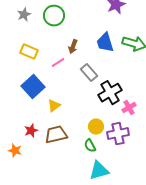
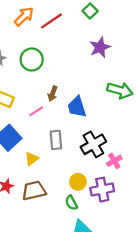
blue trapezoid: (105, 43) -> (77, 107), moved
gray rectangle: (89, 73) -> (56, 140), moved, turned 36

